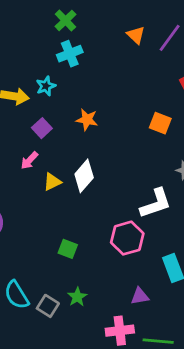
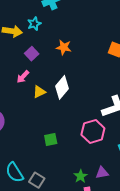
green square: (68, 249) -> (51, 139), turned -32
green star: (77, 297) -> (81, 176), moved

